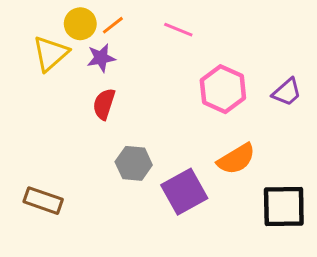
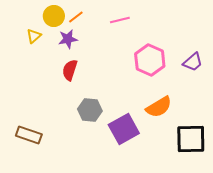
pink line: (178, 30) -> (120, 20), turned -36
yellow triangle: (51, 53) -> (34, 36), size x0.6

